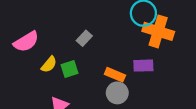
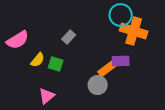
green square: (69, 69) -> (56, 64), turned 35
orange rectangle: (115, 75) -> (107, 69), moved, turned -60

